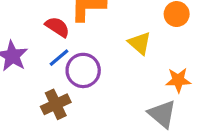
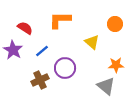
red semicircle: (57, 27) -> (25, 28), moved
purple circle: (83, 70) -> (65, 68), moved

